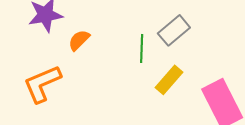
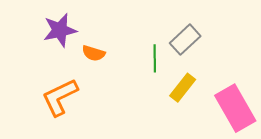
orange semicircle: (79, 40) -> (94, 53), turned -115

